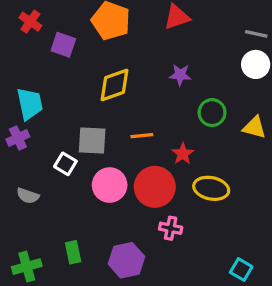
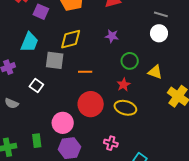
cyan trapezoid: (30, 104) -> (29, 42), moved, turned 30
gray square: (92, 140) -> (55, 60), moved
red star: (183, 154) -> (124, 85), moved
pink circle: (110, 185) -> (63, 123), moved
pink cross: (171, 228) -> (111, 143), moved

